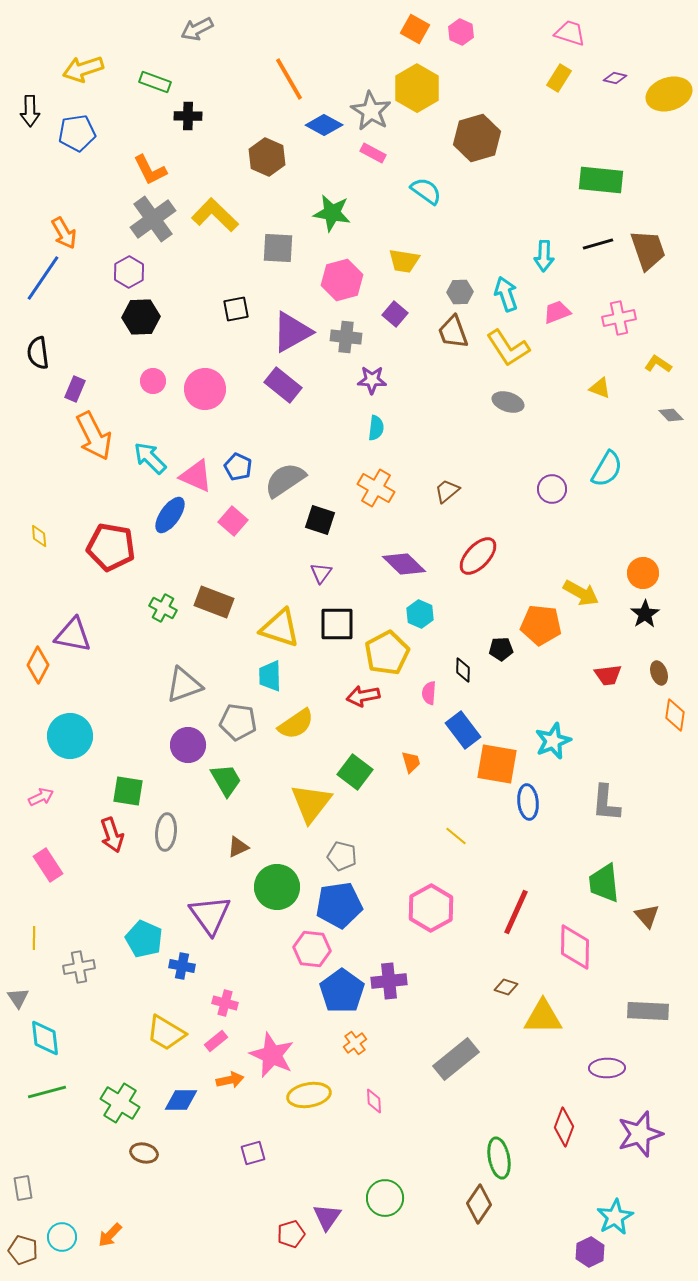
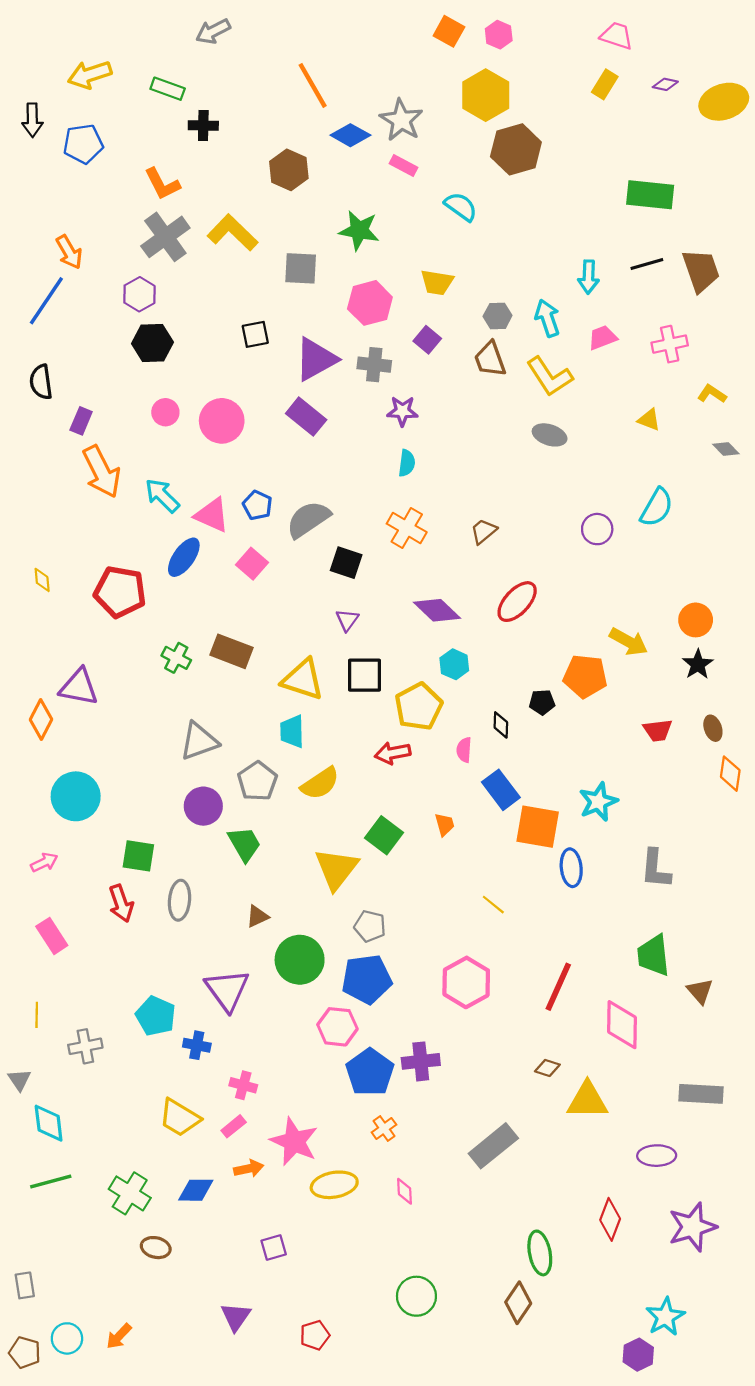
yellow hexagon: (417, 88) -> (486, 95), moved
gray pentagon: (238, 722) -> (257, 781), turned 30
purple triangle: (327, 1217) -> (236, 1317), moved

